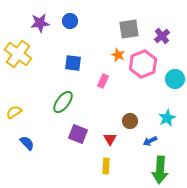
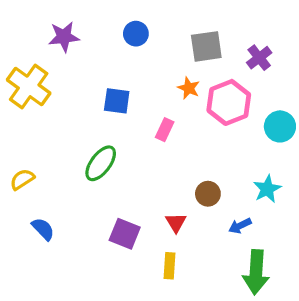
blue circle: (70, 21) -> (136, 34), moved
purple square: (78, 134) -> (125, 234), moved

